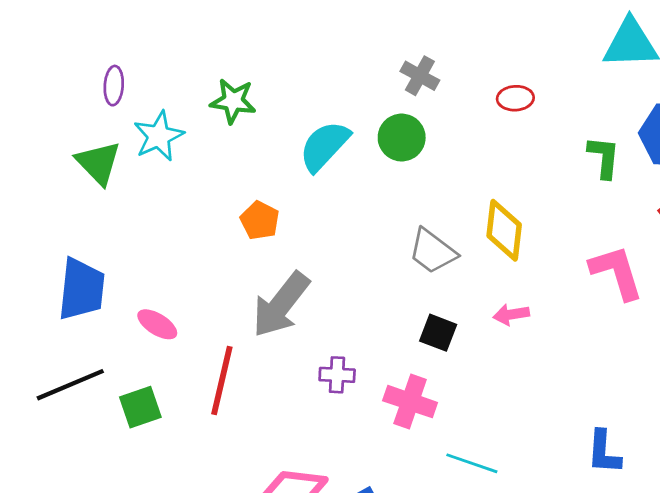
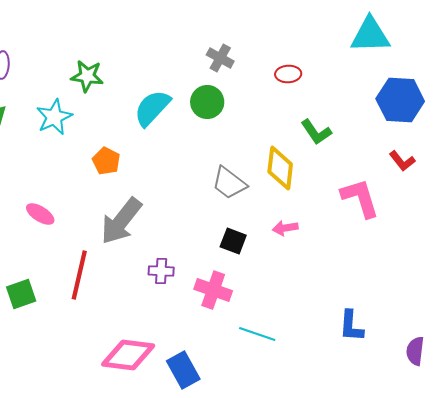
cyan star: (159, 136) -> (54, 117), moved
green L-shape: (604, 157) -> (316, 132), moved, turned 140
pink ellipse: (157, 324) -> (40, 214), moved

